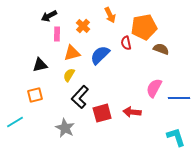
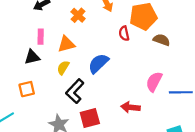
pink rectangle: (57, 34) -> (41, 37), moved
blue semicircle: (100, 55) -> (98, 63), moved
red square: (102, 113) -> (90, 118), moved

